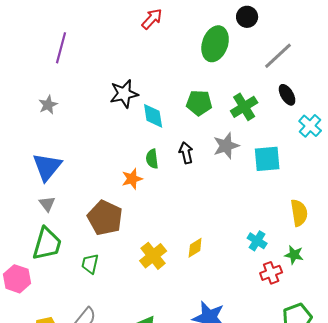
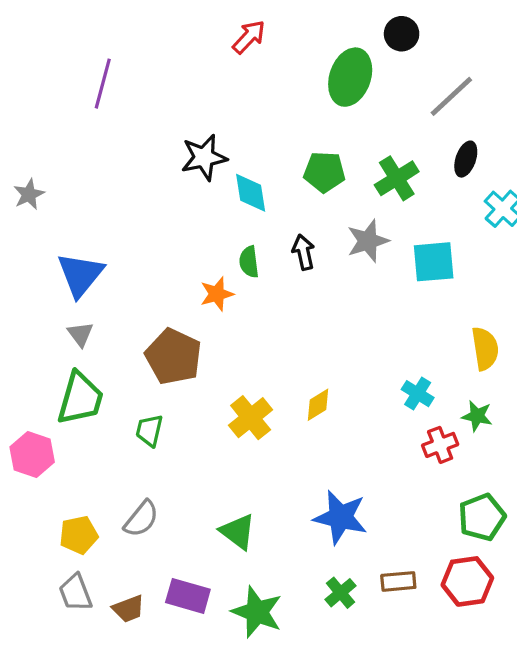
black ellipse: (287, 95) -> (466, 159), turned 50
gray star: (48, 105) -> (29, 194), moved

